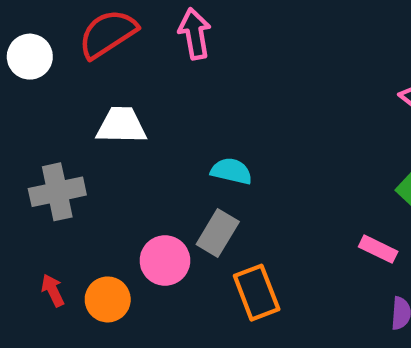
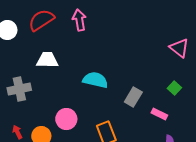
cyan semicircle: (231, 171) -> (95, 80), size x1.4
gray rectangle: (218, 233) -> (133, 97), moved

